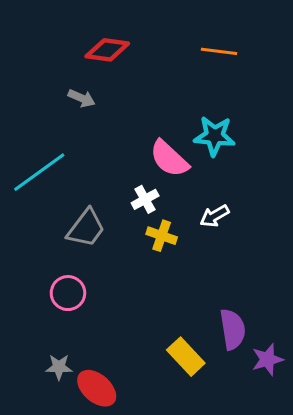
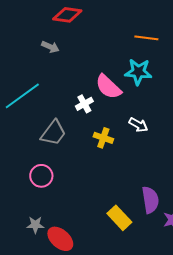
orange line: (219, 51) -> (146, 38), moved
white cross: (145, 199) -> (84, 104), moved
white arrow: (215, 216) -> (138, 125), turned -120

